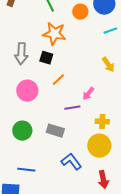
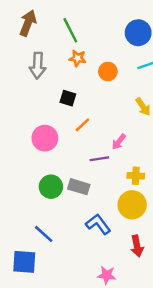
orange circle: (80, 12) -> (108, 72), moved
orange star: (54, 34) -> (78, 58), moved, size x0.6
gray arrow: (21, 54) -> (38, 65), moved
green circle: (22, 131) -> (51, 187), moved
blue line: (26, 170) -> (44, 234), turned 36

